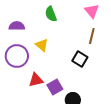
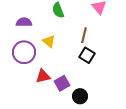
brown line: (92, 36) -> (84, 35), moved

